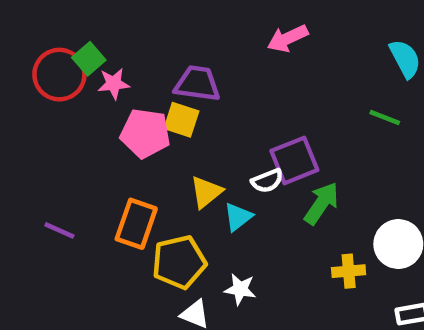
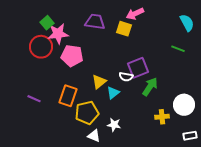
red circle: (59, 75) -> (41, 47), moved
pink star: (114, 84) -> (58, 34), size x1.5
purple trapezoid: (197, 84) -> (95, 22), moved
yellow square: (181, 120) -> (124, 29), moved
white semicircle: (267, 181) -> (126, 77), turned 32

